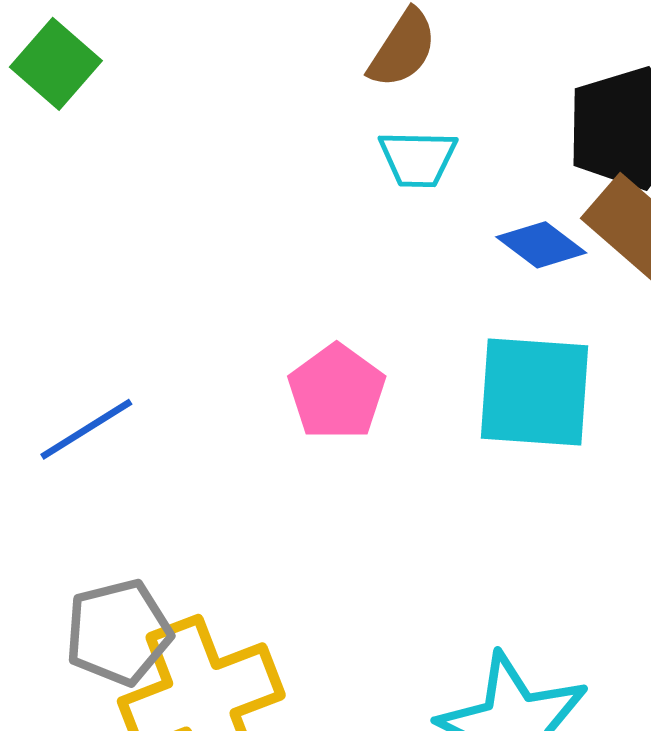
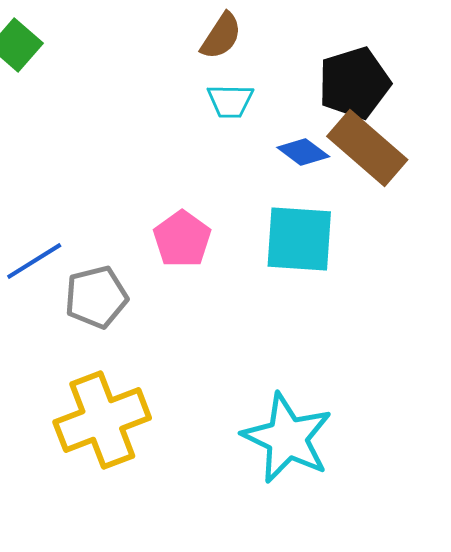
gray pentagon: (118, 632) -> (96, 297), moved

